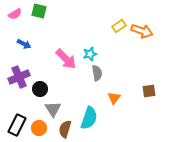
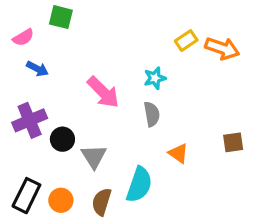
pink semicircle: (15, 14) -> (23, 37), moved
cyan star: (90, 54) -> (155, 78), moved
orange triangle: (114, 98) -> (178, 153), turned -32
gray triangle: (53, 109) -> (94, 156), moved

